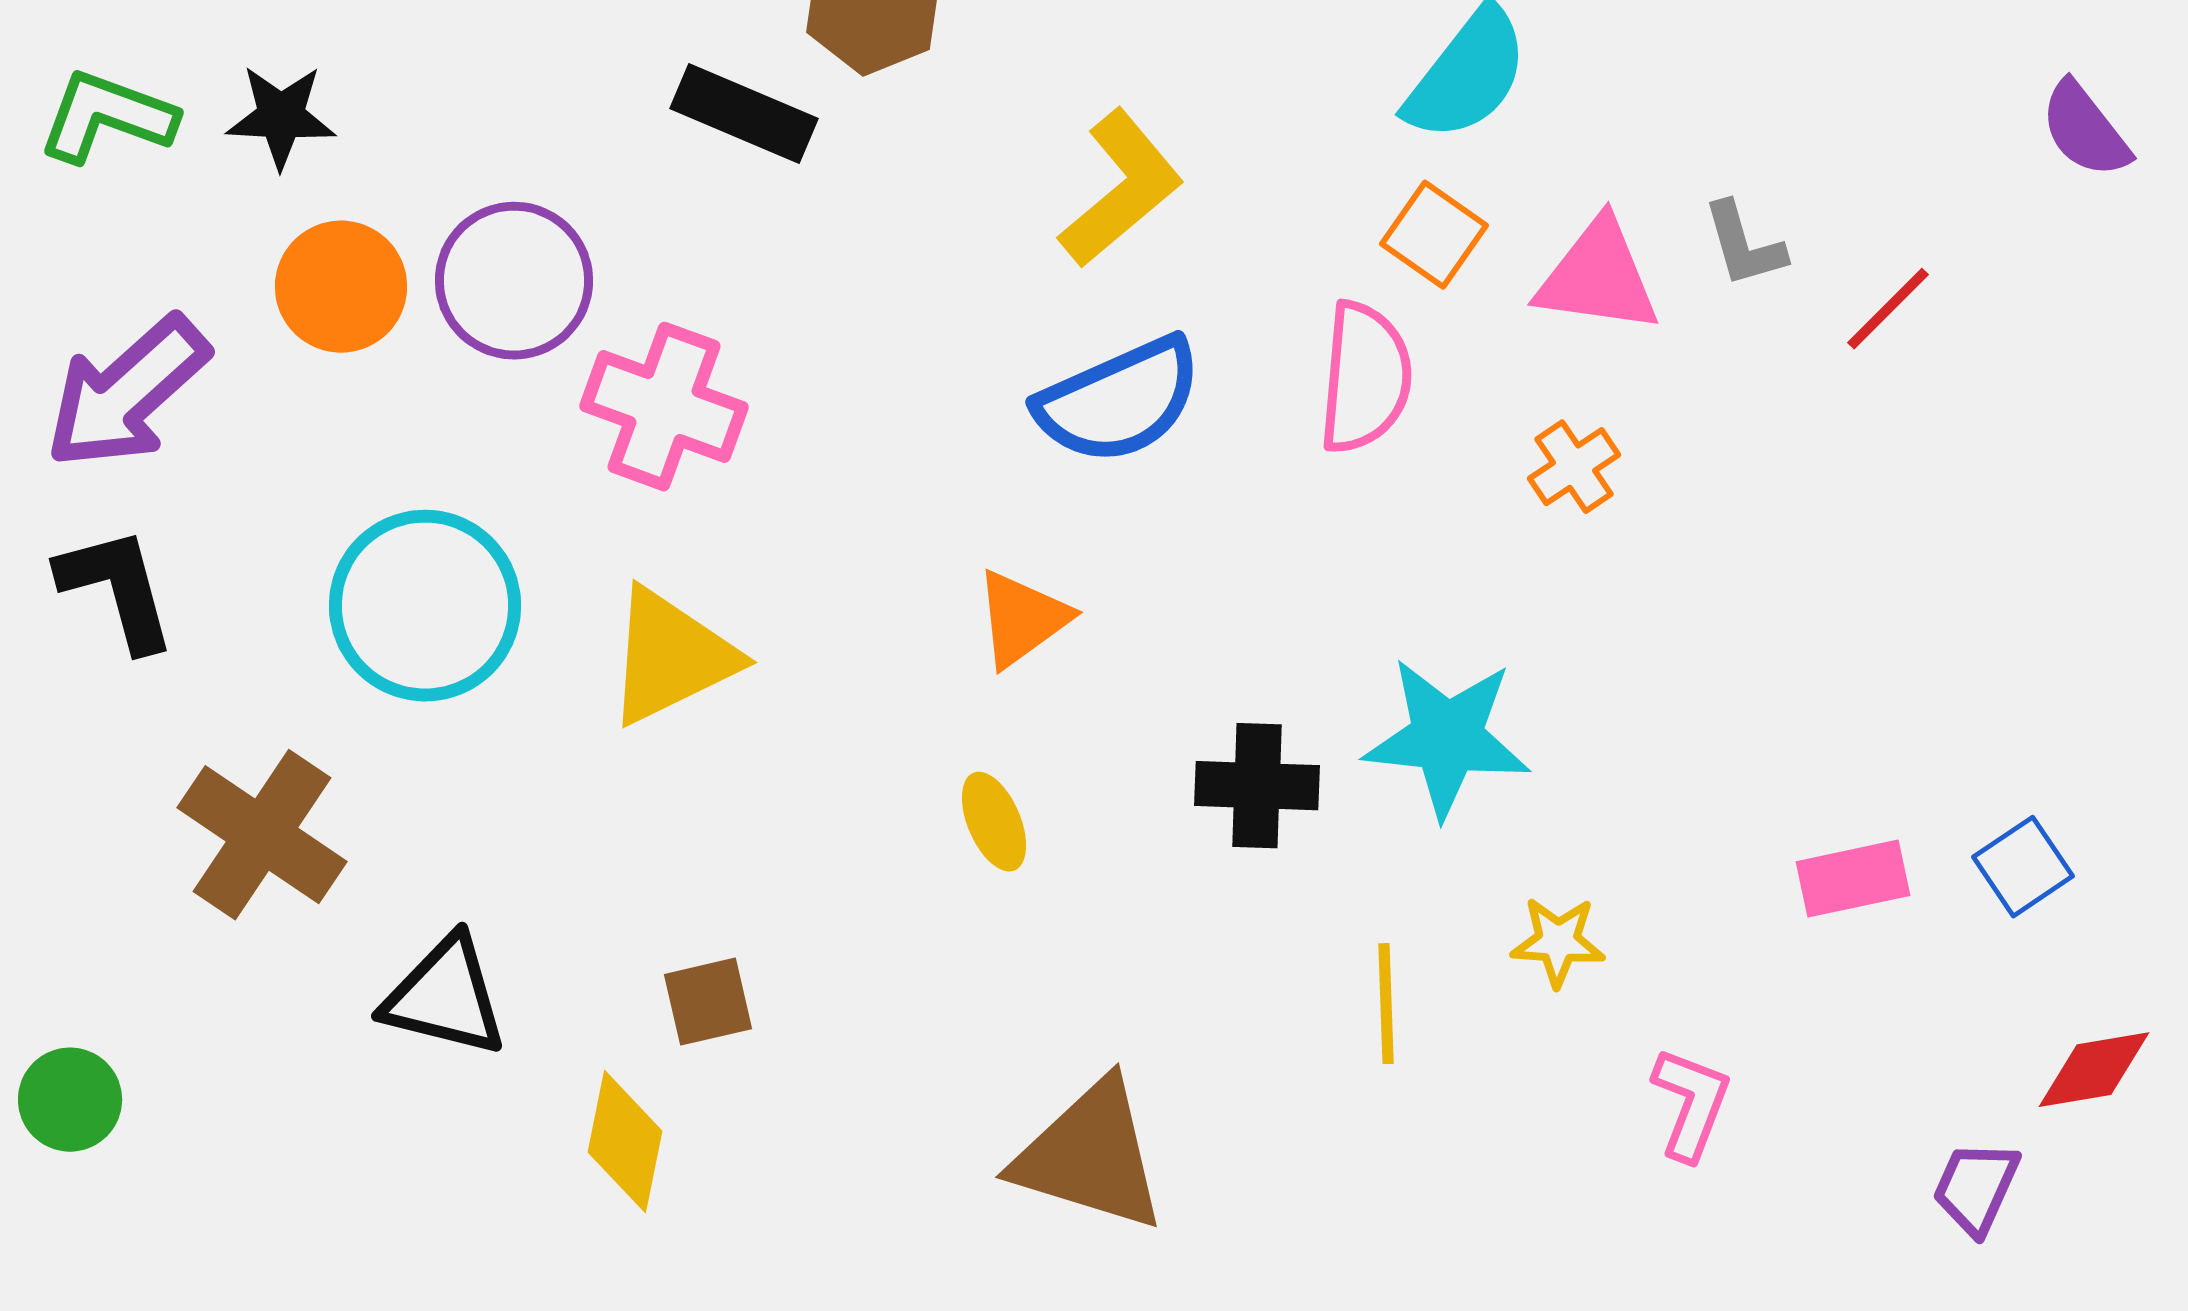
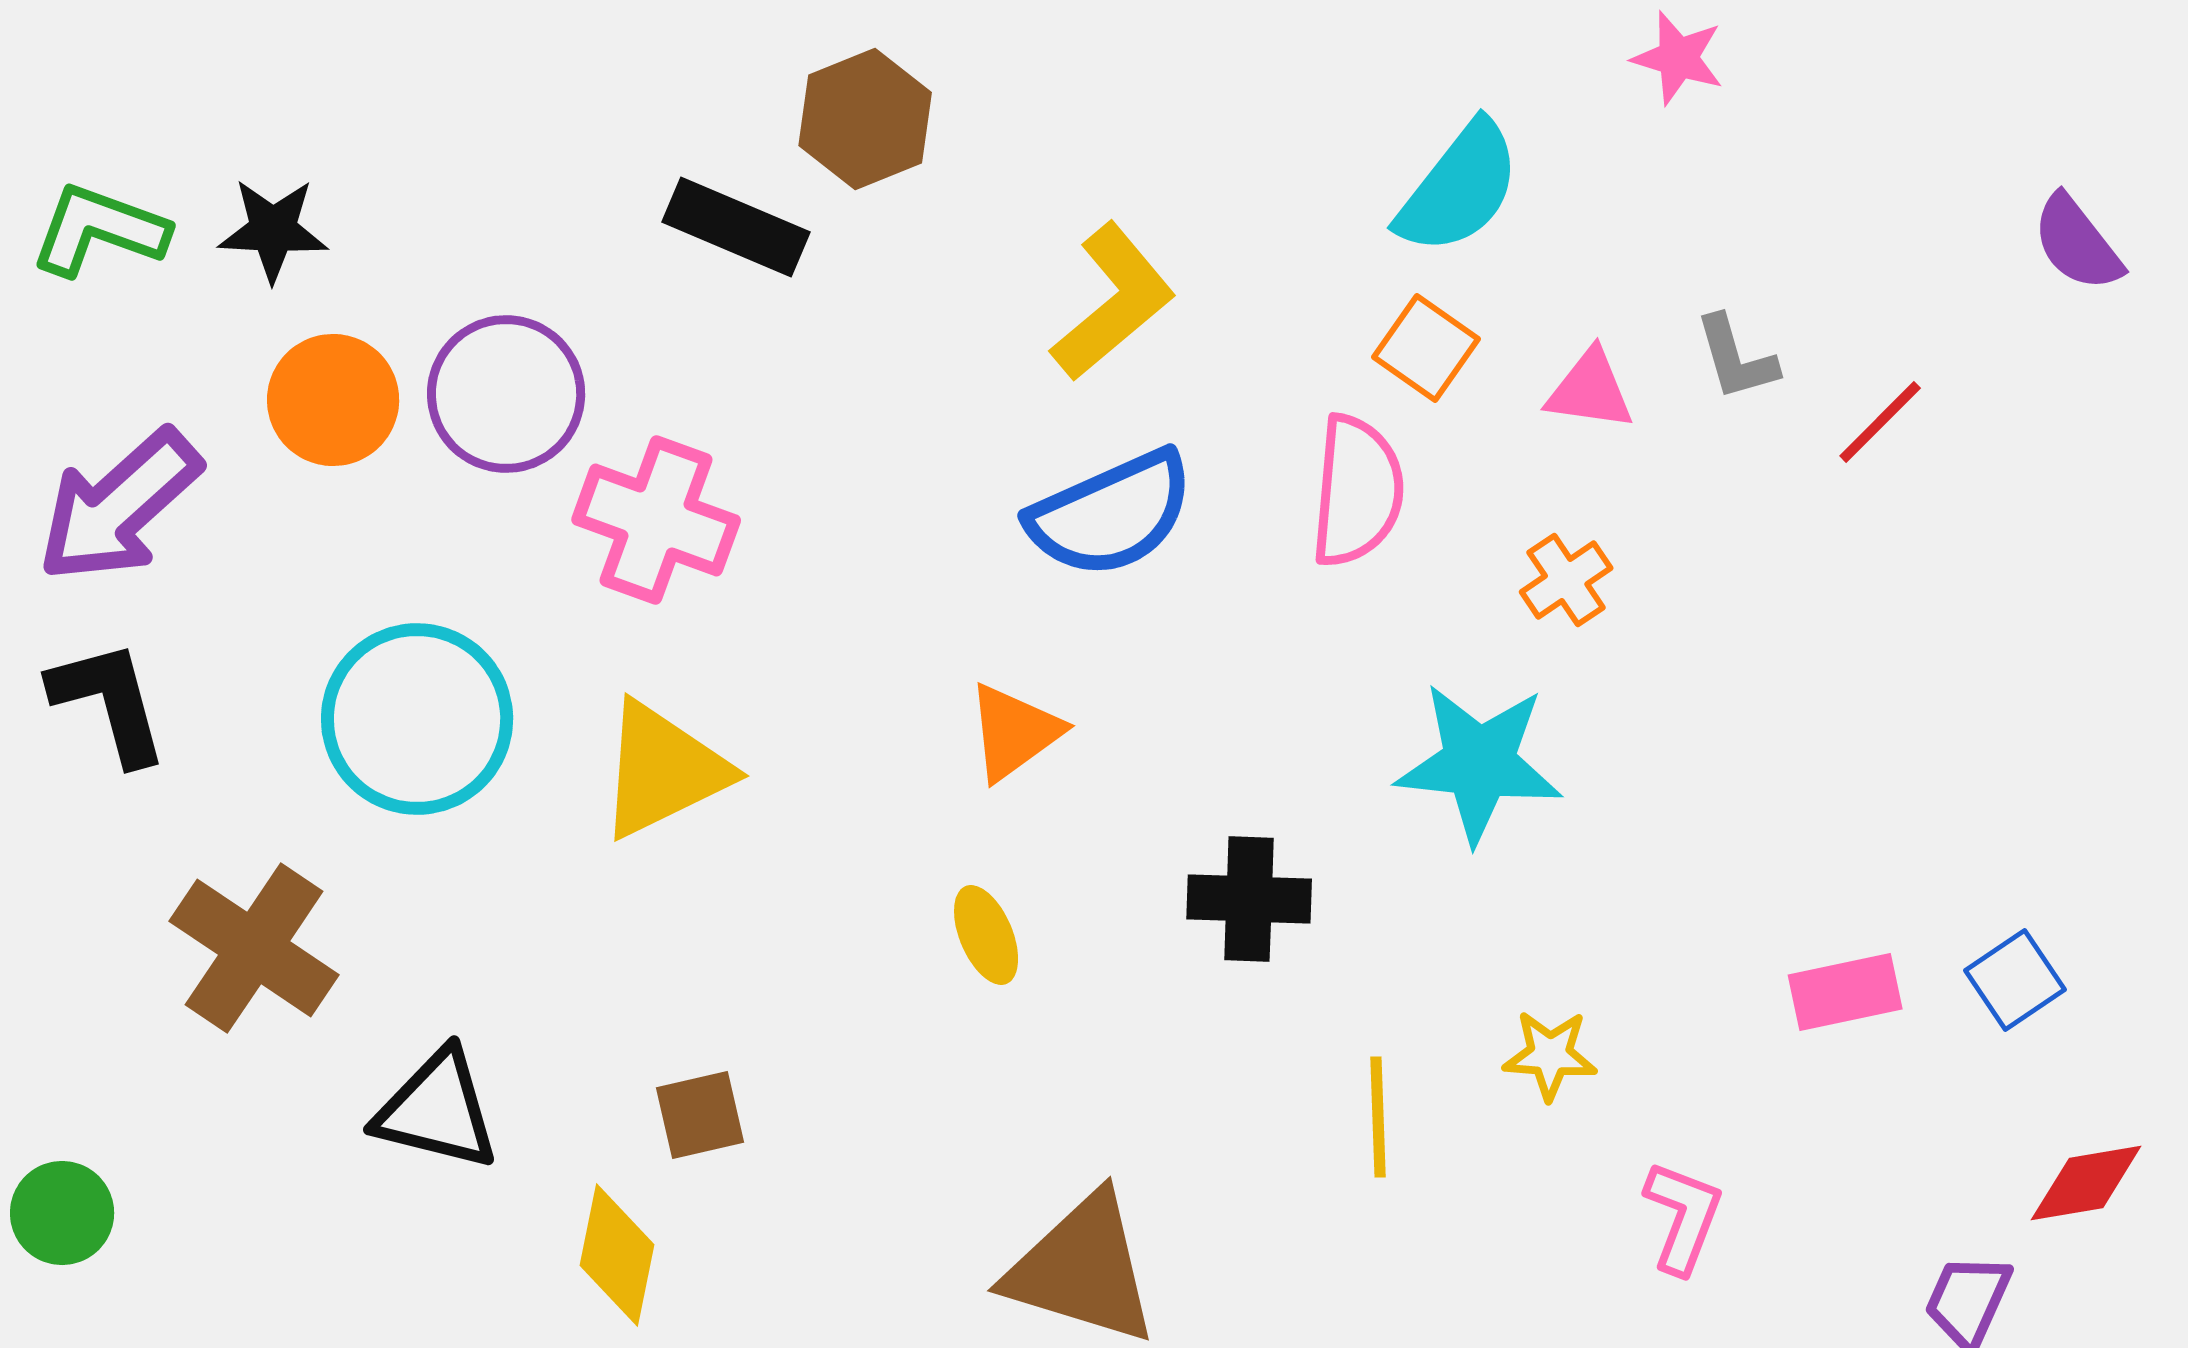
pink triangle: (1598, 277) -> (1590, 390), size x0.7
cyan star: (1447, 738) -> (1479, 763), moved

